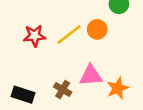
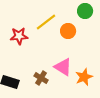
yellow line: (69, 35) -> (46, 22), moved
pink triangle: (91, 75) -> (63, 67), turned 36

